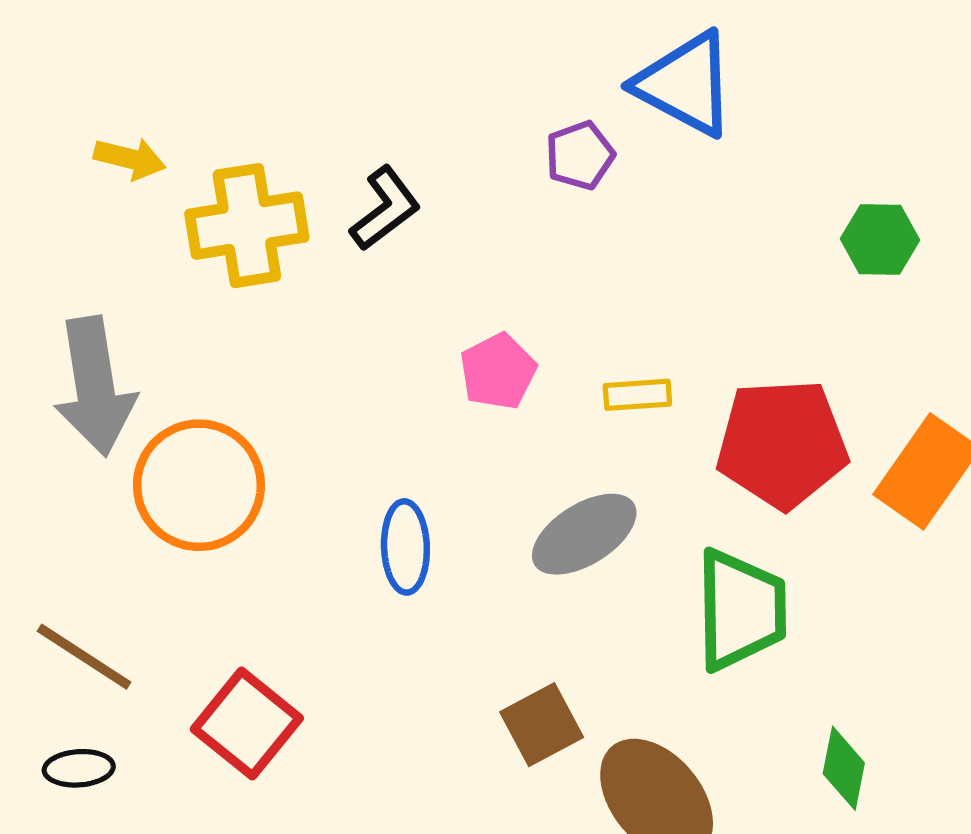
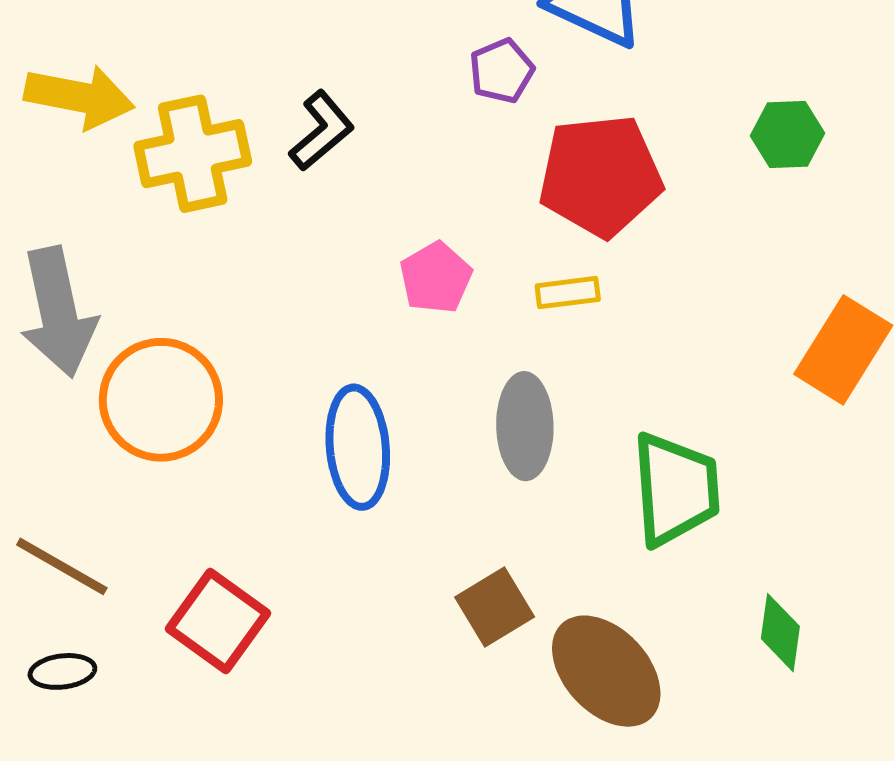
yellow arrow: (130, 159) -> (79, 97), size x1.6
red pentagon: (782, 444) -> (600, 176), moved
gray ellipse: (584, 534) -> (525, 426), turned -56
blue ellipse: (405, 547) -> (358, 447), size x1.4

